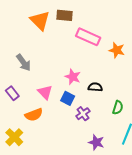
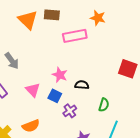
pink rectangle: (88, 37) -> (75, 36), turned -35
orange star: (117, 50) -> (98, 18), moved
orange semicircle: (34, 115) -> (31, 126), moved

